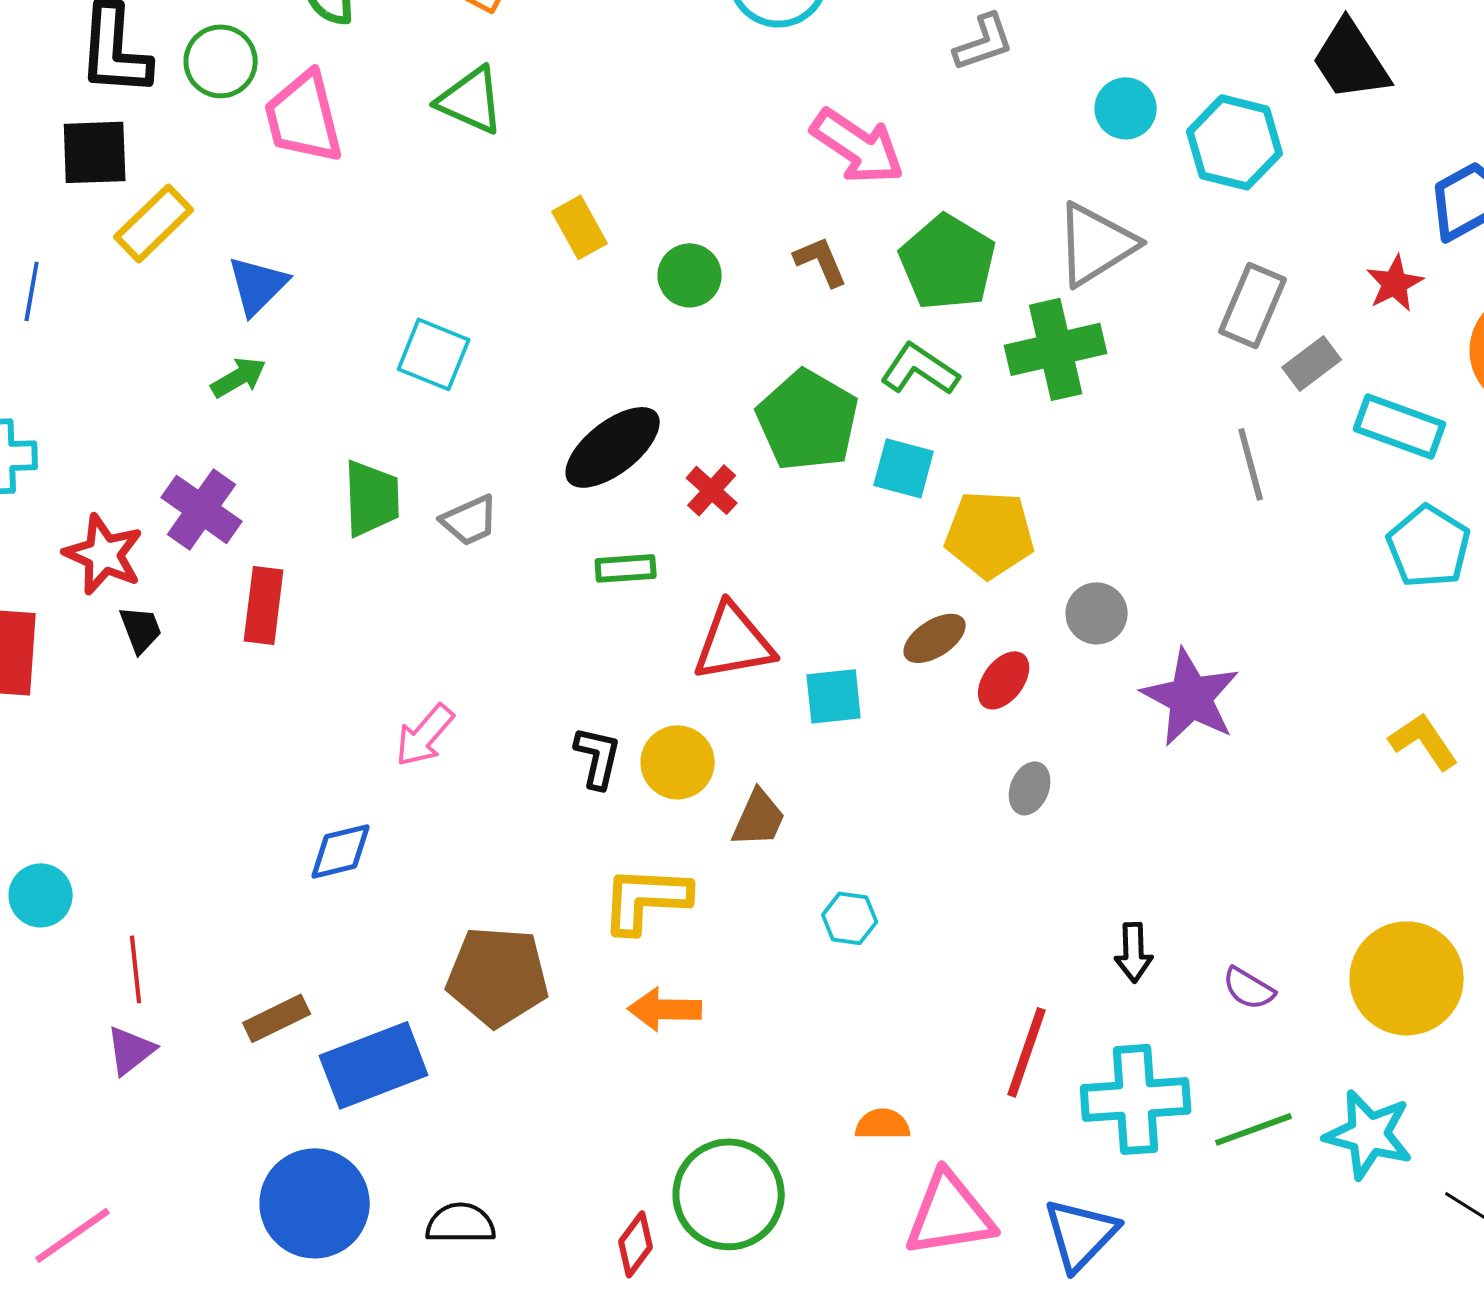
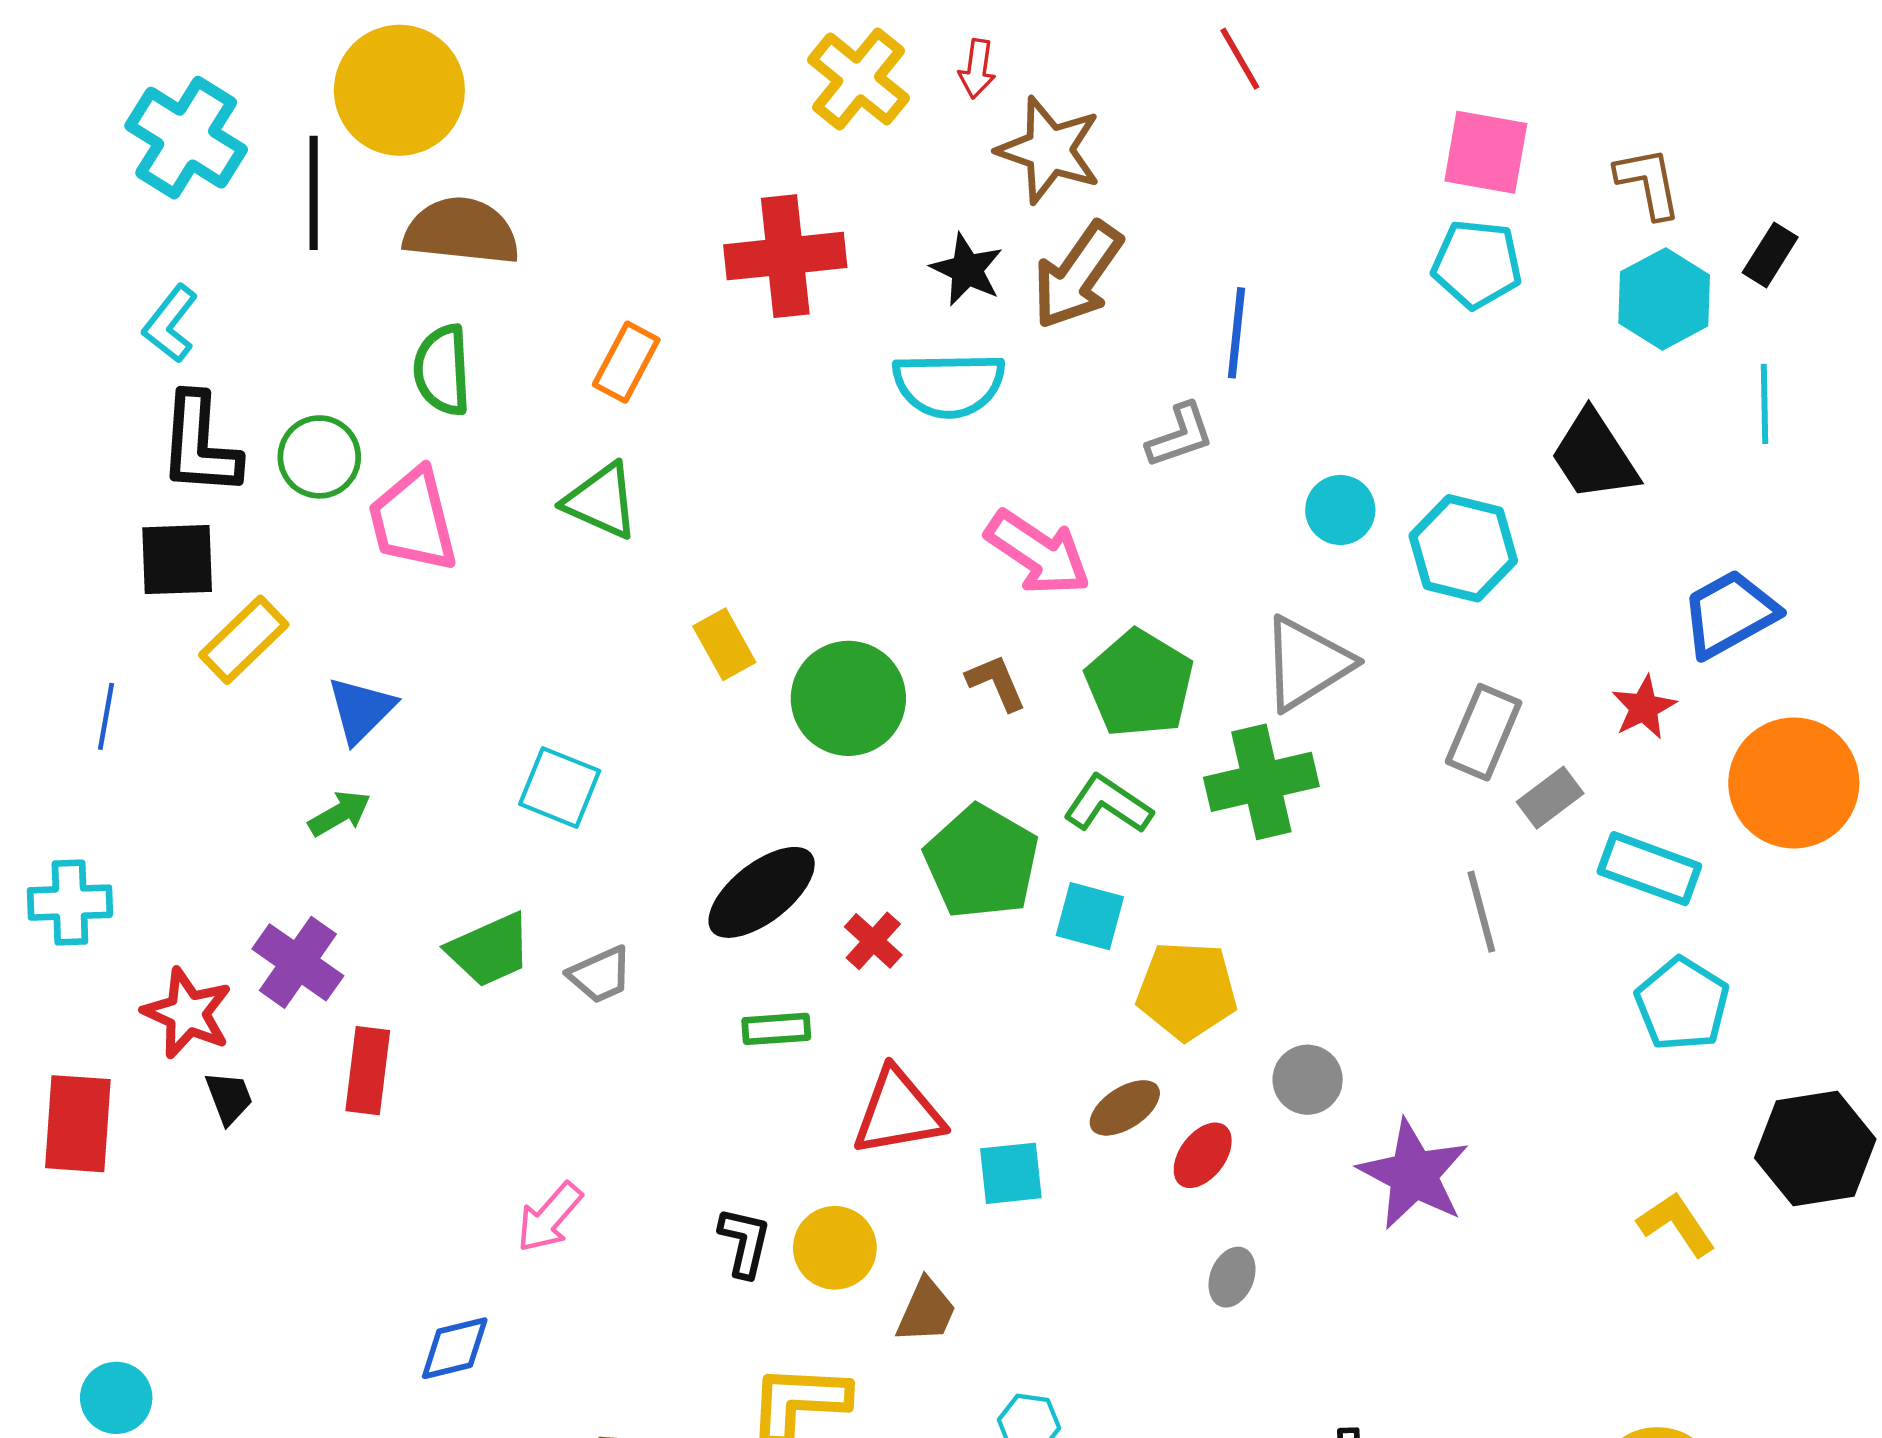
green circle: (690, 275) -> (848, 698), size x1.6
green trapezoid: (372, 498) -> (490, 950), turned 68

